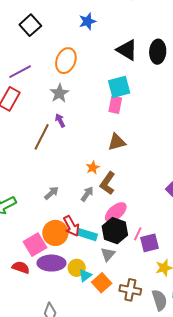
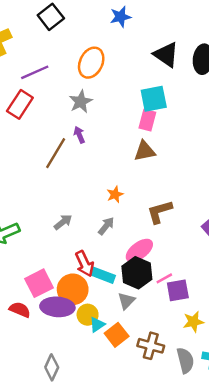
brown triangle: (117, 142) -> (145, 151), moved
brown L-shape: (108, 183) -> (160, 212), moved, turned 35
orange circle: (55, 233) -> (73, 289), moved
pink line: (138, 234) -> (164, 278), turned 32

